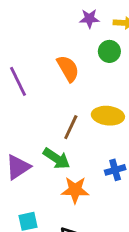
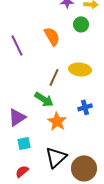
purple triangle: (18, 167) -> (17, 117), moved
orange star: (75, 190) -> (57, 121), turned 30

